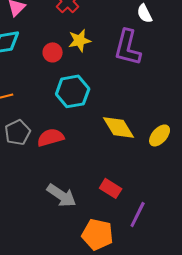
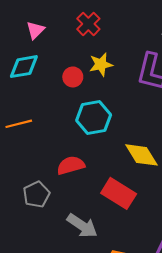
gray pentagon: (18, 132) -> (36, 194), moved
red rectangle: (111, 188) -> (119, 193), moved, size x1.5

